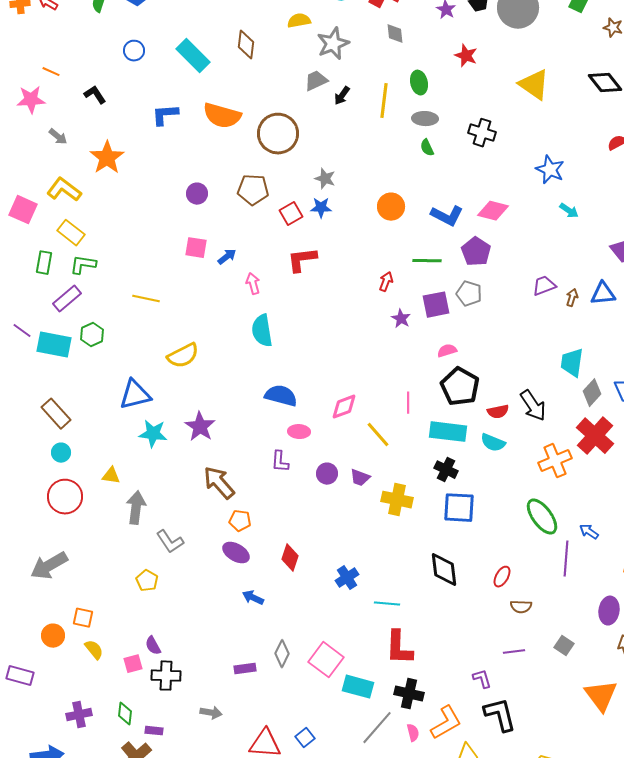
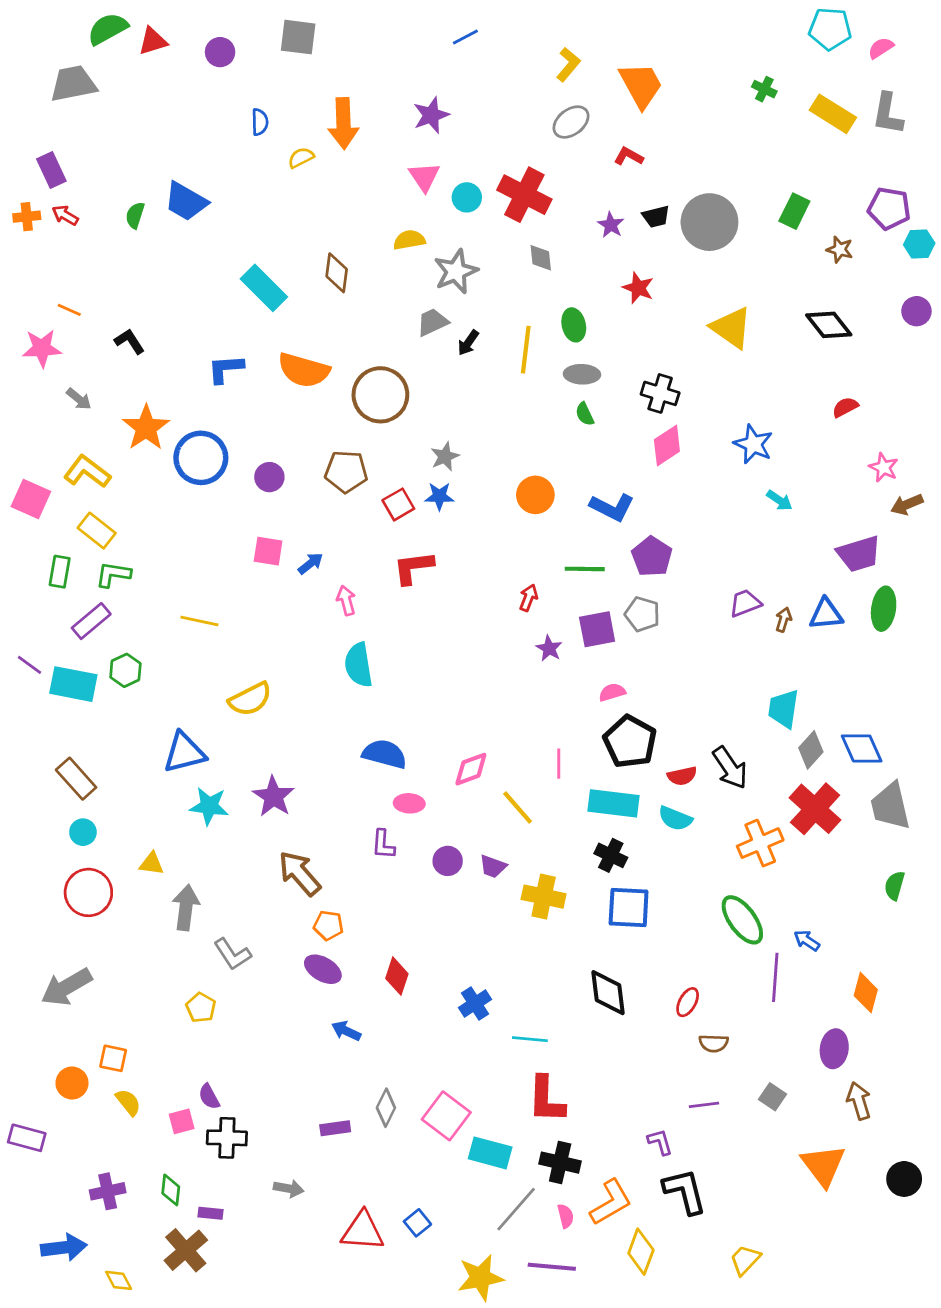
blue circle: (134, 51) -> (201, 458), moved, size x1.8
gray star: (325, 179) -> (445, 457), turned 30
pink diamond: (493, 211) -> (667, 446), moved, turned -48

